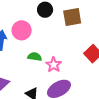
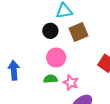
pink circle: (22, 30) -> (56, 57), moved

